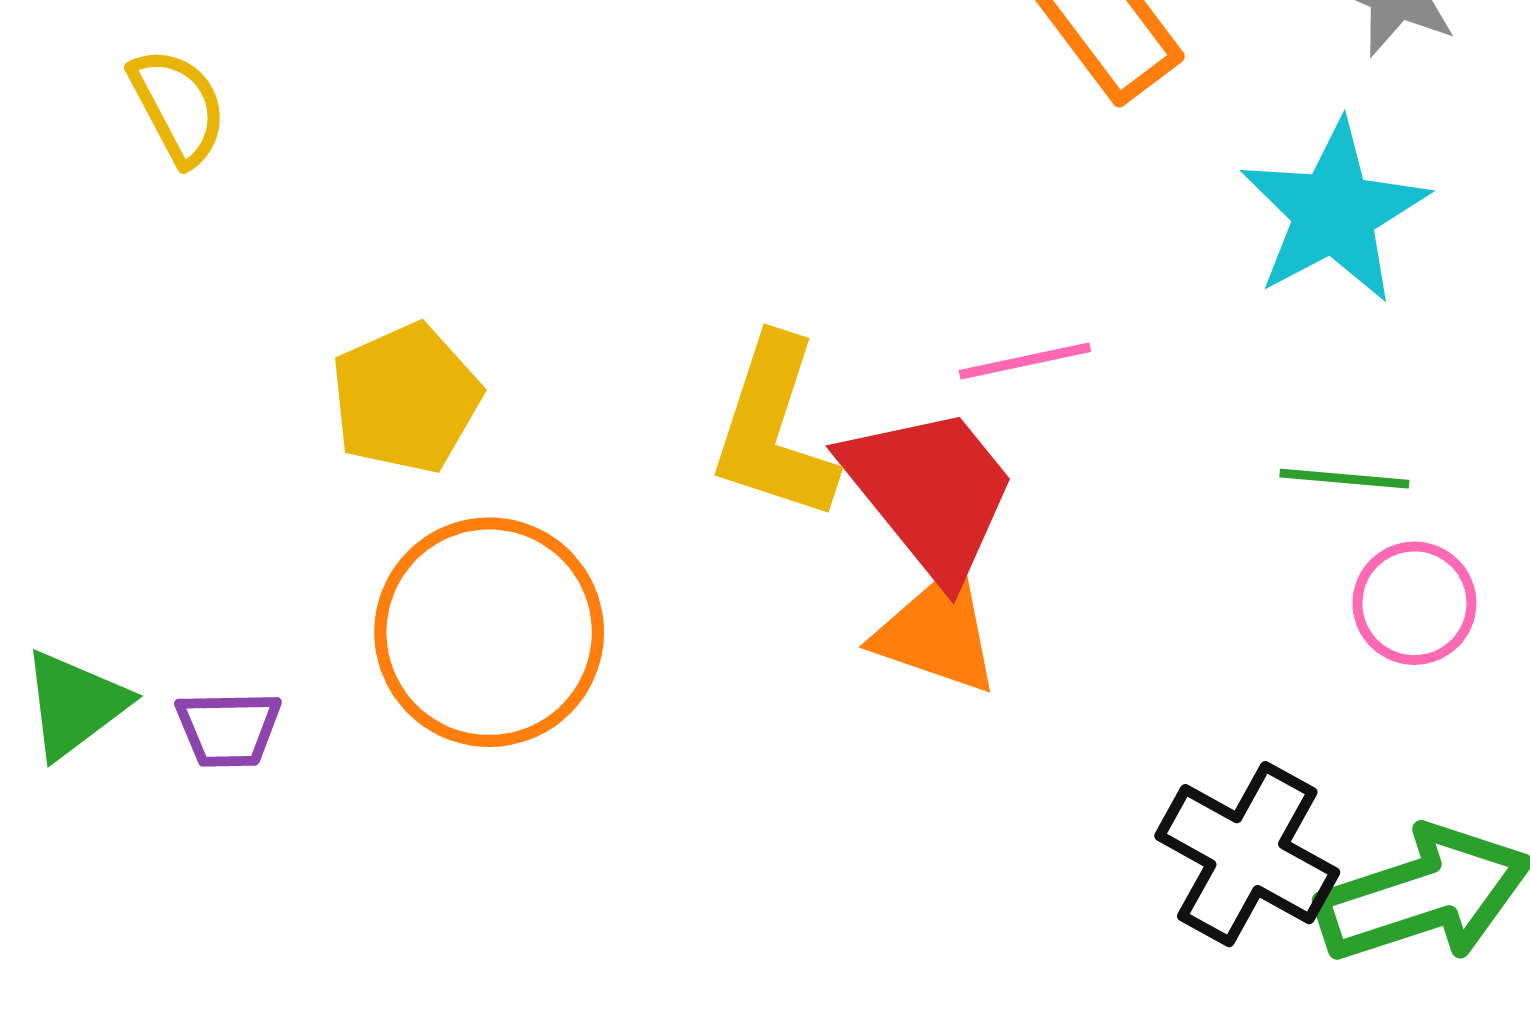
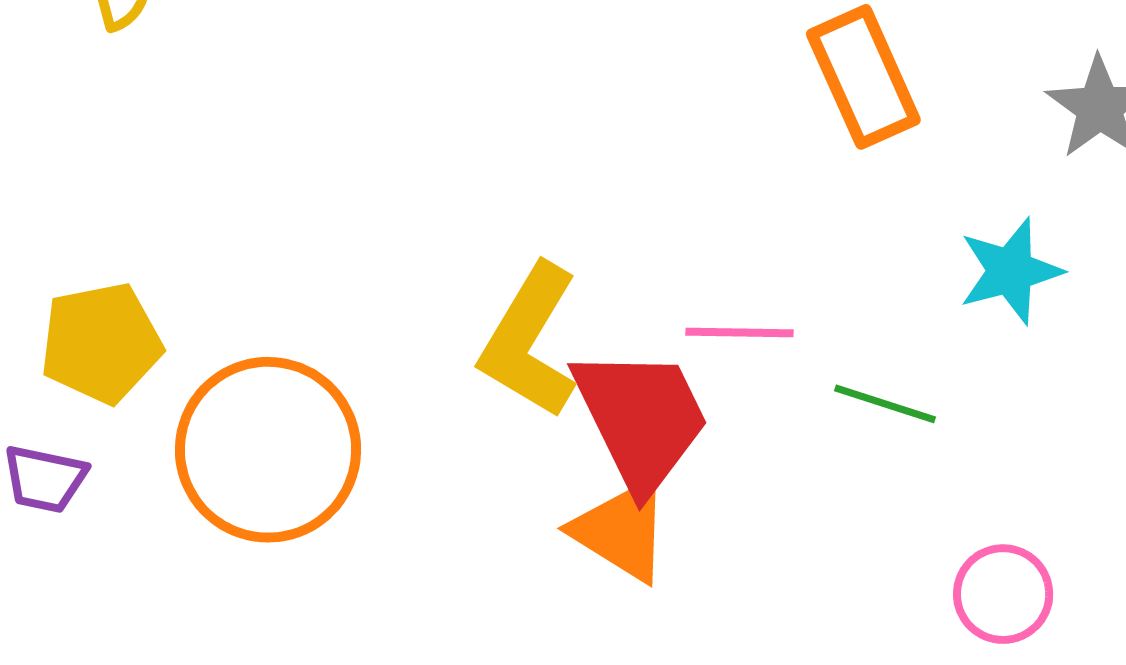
cyan star: (1334, 212) -> (1010, 271), size x0.7
yellow pentagon: (406, 398) -> (101, 343), moved
green line: (1344, 479) -> (885, 404), moved

